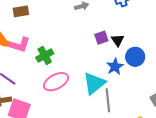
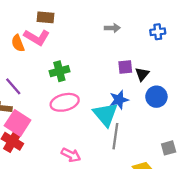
pink L-shape: (19, 45) -> (37, 37), moved
blue star: (115, 67) -> (119, 100), moved
cyan triangle: (94, 83) -> (105, 114), turned -45

